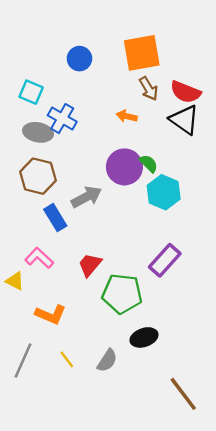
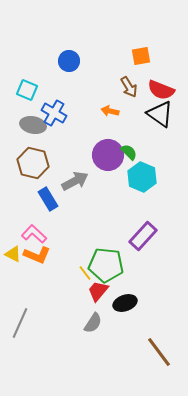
orange square: (142, 53) -> (141, 56), moved, size x0.6
red trapezoid: (90, 265) -> (98, 291), moved
orange L-shape: (51, 314) -> (37, 255), moved
yellow line: (67, 359) -> (85, 273), moved

